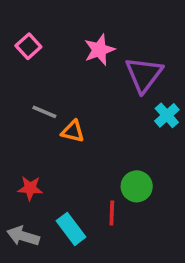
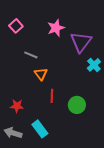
gray line: (44, 112) -> (31, 55), moved
orange triangle: (73, 131) -> (41, 74), turned 40
red line: (112, 213) -> (52, 96), moved

